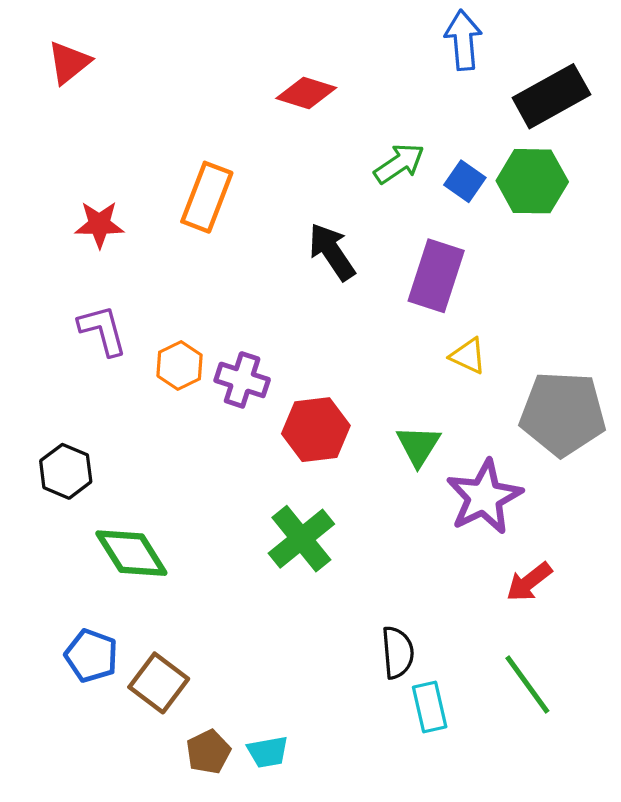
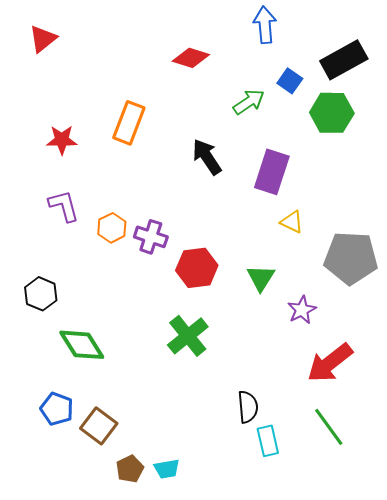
blue arrow: (463, 40) -> (265, 25), moved
blue square: (465, 181) -> (290, 81), moved
purple star: (484, 497) -> (302, 310), size x0.6
red arrow: (529, 582) -> (330, 363), size x1.6

